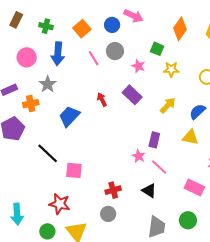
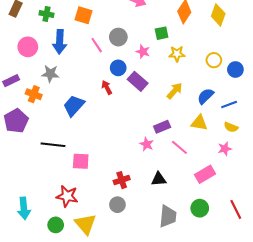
blue circle: (112, 25) -> (118, 68), moved
orange square: (82, 29) -> (83, 15), turned -30
green square: (157, 49) -> (162, 33), turned -32
gray star: (48, 84) -> (50, 74), turned -30
orange cross: (31, 104) -> (34, 94), turned 35
purple rectangle: (154, 140) -> (162, 127), turned 56
black line: (48, 153) -> (53, 145), turned -35
pink line: (159, 167) -> (179, 147), moved
pink rectangle: (194, 188) -> (205, 174), turned -54
black triangle: (149, 191) -> (159, 179), turned -35

